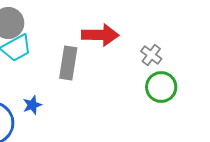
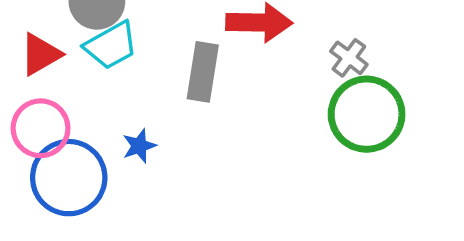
green circle: (161, 87) -> (367, 114), size x1.4

